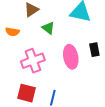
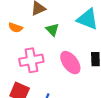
pink ellipse: (71, 57) -> (70, 63), turned -35

